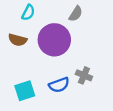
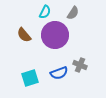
cyan semicircle: (28, 13) -> (45, 12), moved
brown semicircle: (18, 40) -> (24, 35), turned 35

